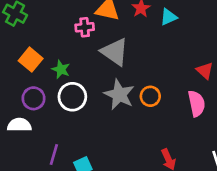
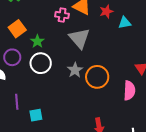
gray star: (119, 95) -> (75, 70), size x0.7
orange circle: (150, 96) -> (97, 77), size x1.5
purple line: (54, 155) -> (17, 102), turned -35

